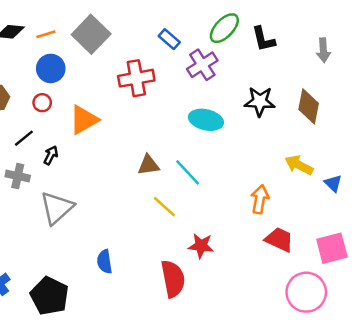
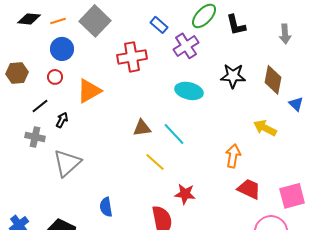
blue triangle: (333, 183) -> (296, 104), moved

